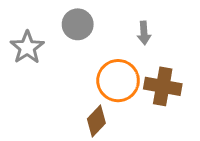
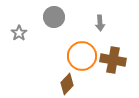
gray star: (27, 47) -> (19, 33), size x0.7

